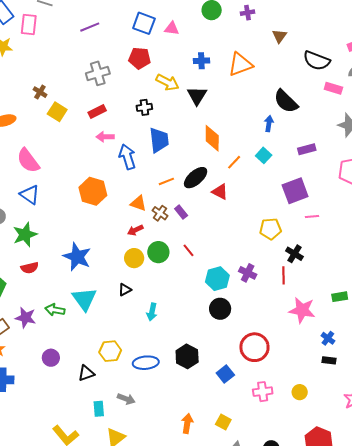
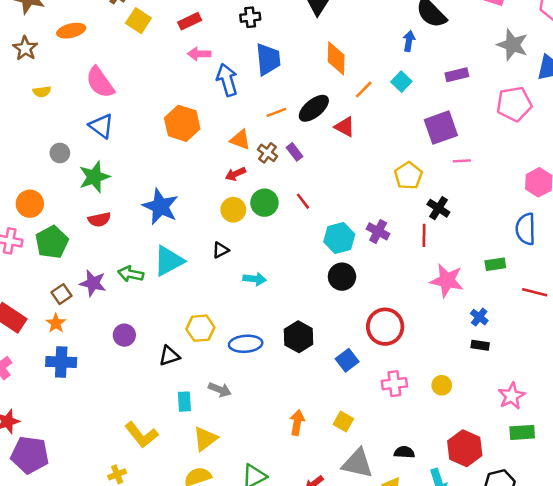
yellow pentagon: (270, 229) -> (408, 176), turned -30
cyan triangle: (84, 299) -> (169, 261), turned 36
cyan arrow: (152, 312) -> (255, 279), turned -96

